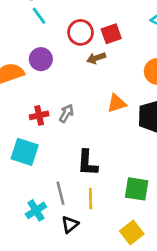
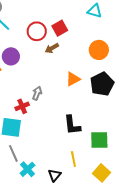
red cross: (39, 115) -> (22, 106), moved
black L-shape: (87, 163) -> (72, 125), moved
gray line: (61, 193) -> (13, 153), moved
yellow line: (91, 198) -> (73, 159), moved

